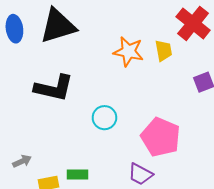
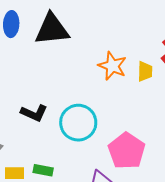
black L-shape: (54, 88) -> (34, 113), moved, size x0.7
cyan circle: (104, 118) -> (78, 123), size x1.6

